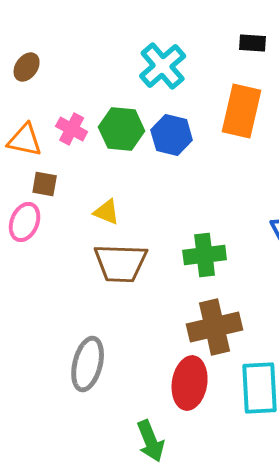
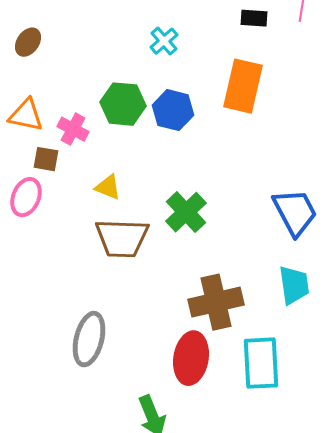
cyan cross: (163, 66) -> (164, 41), size x0.6
pink cross: (72, 129) -> (73, 129), moved
green cross: (205, 255) -> (186, 212), moved, turned -36

